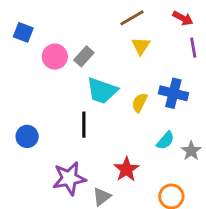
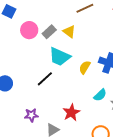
yellow triangle: (141, 46) -> (69, 32), moved, turned -32
black line: (84, 125) -> (45, 79), turned 42
purple star: (69, 178) -> (31, 115), size x0.6

